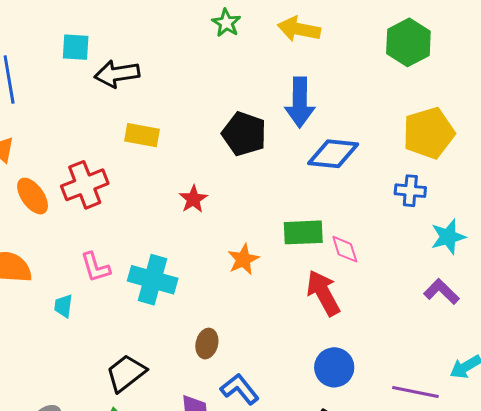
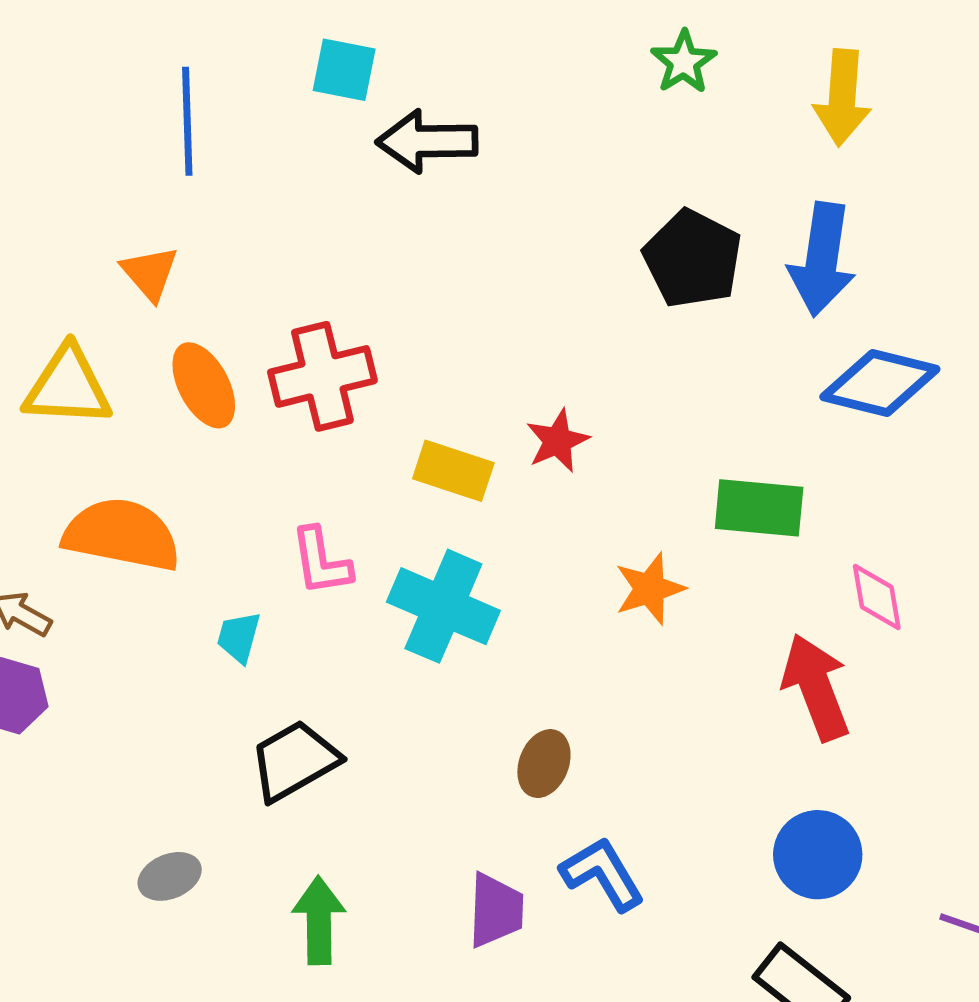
yellow arrow: (299, 29) -> (842, 98), turned -105
black pentagon: (244, 134) -> (693, 259), moved
yellow rectangle: (142, 135) -> (453, 471), moved
green rectangle: (303, 232) -> (759, 508), moved
black trapezoid: (126, 373) -> (294, 761), moved

